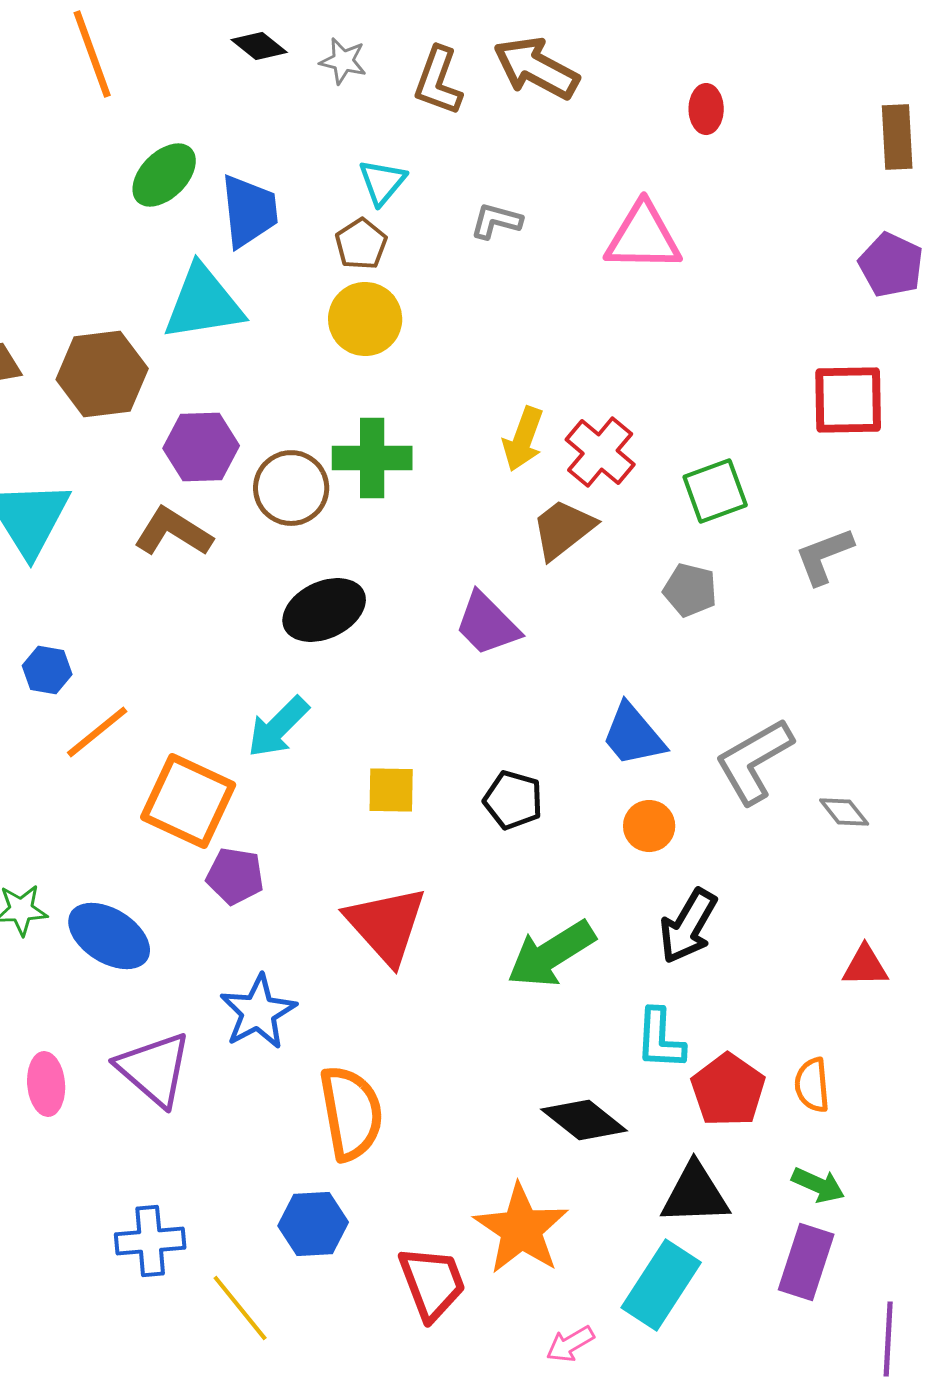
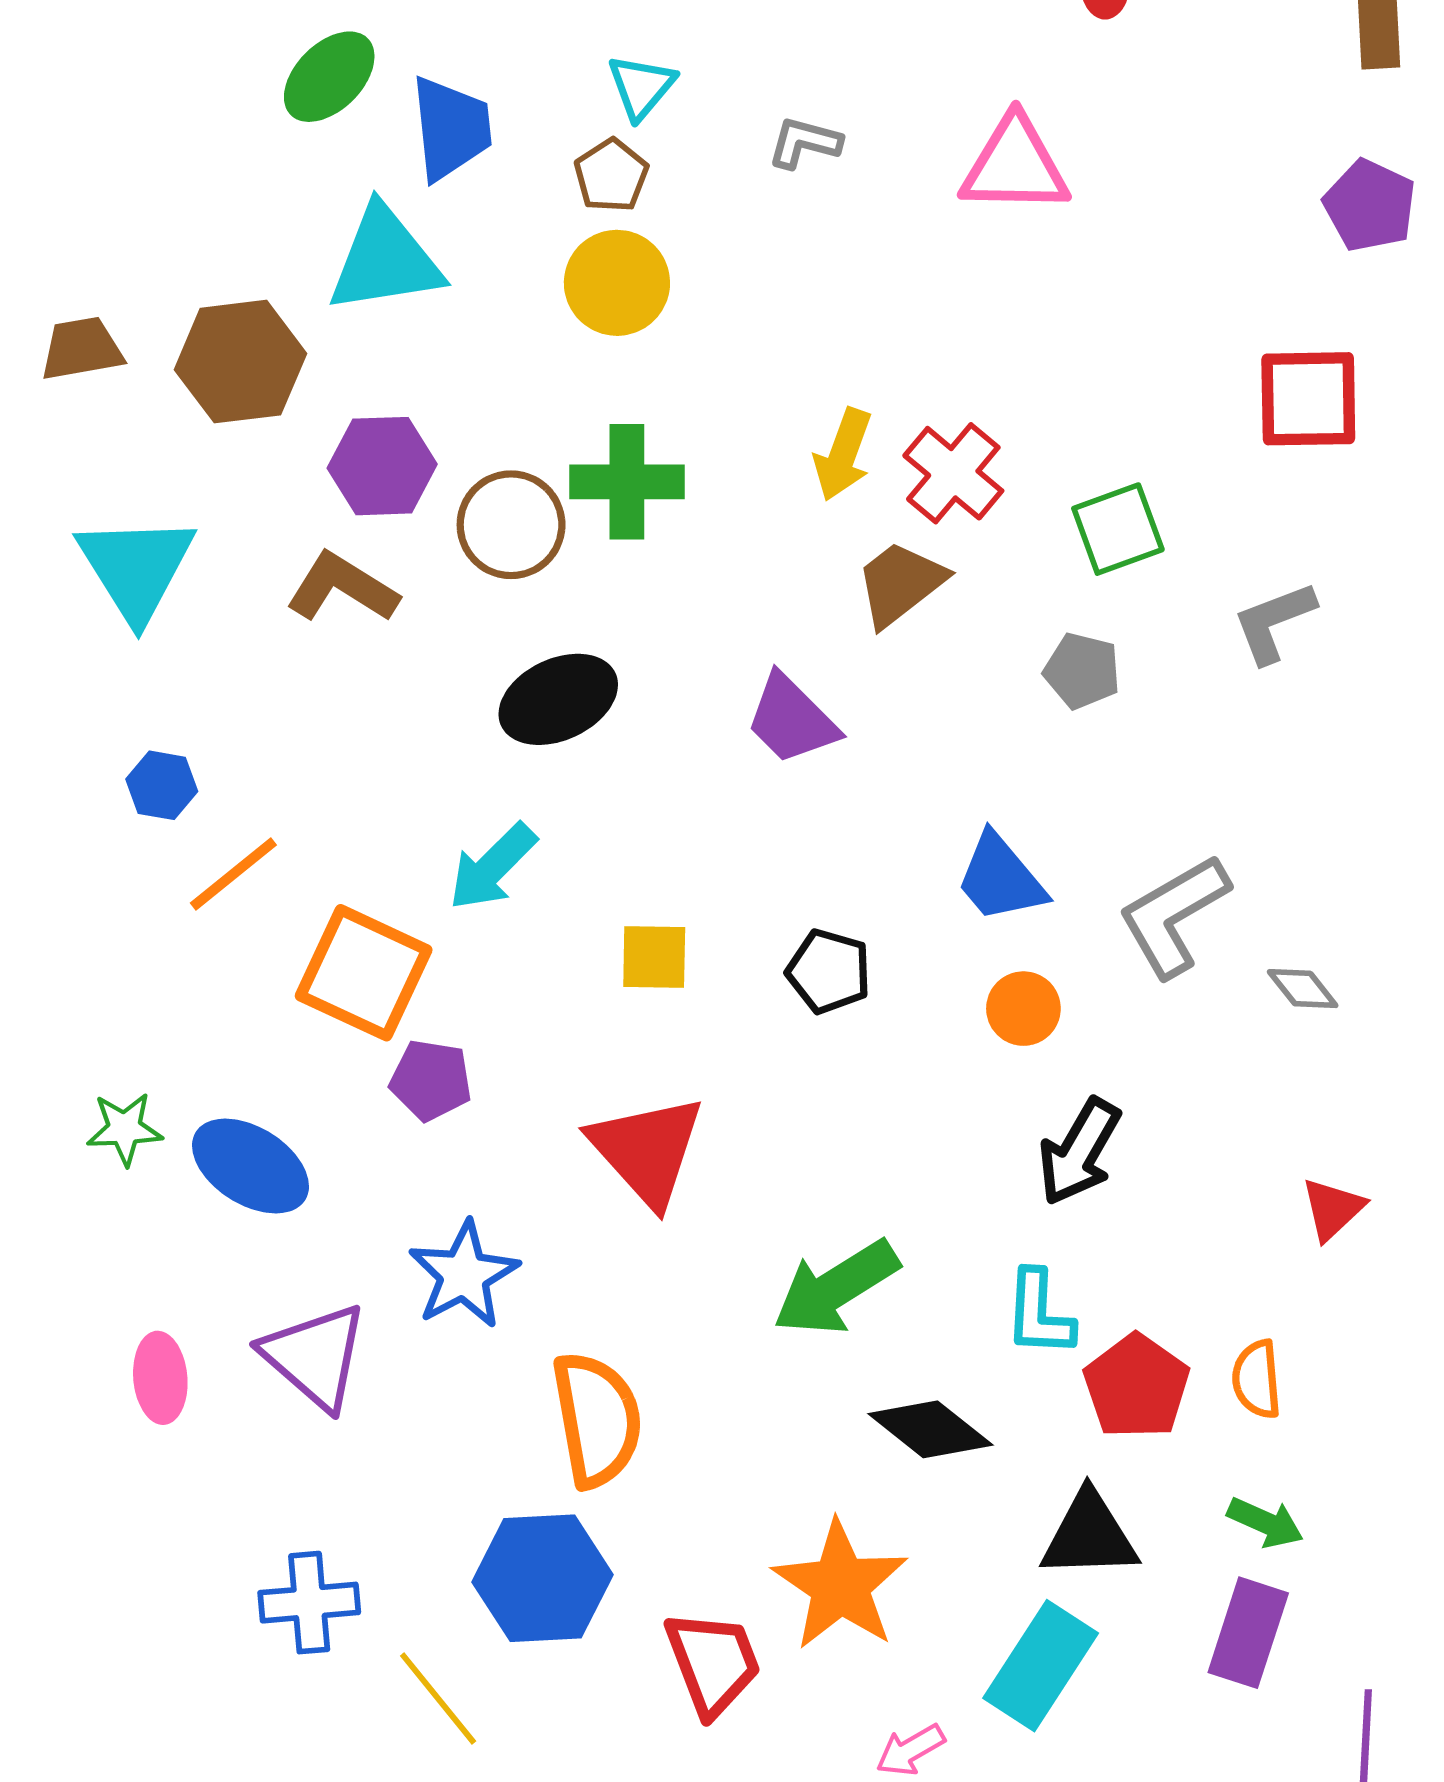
green arrow: (551, 954) -> (836, 1288), moved
red triangle: (865, 966) -> (1333, 1209), turned -42
blue hexagon: (313, 1224) -> (543, 1578), size x1.4

